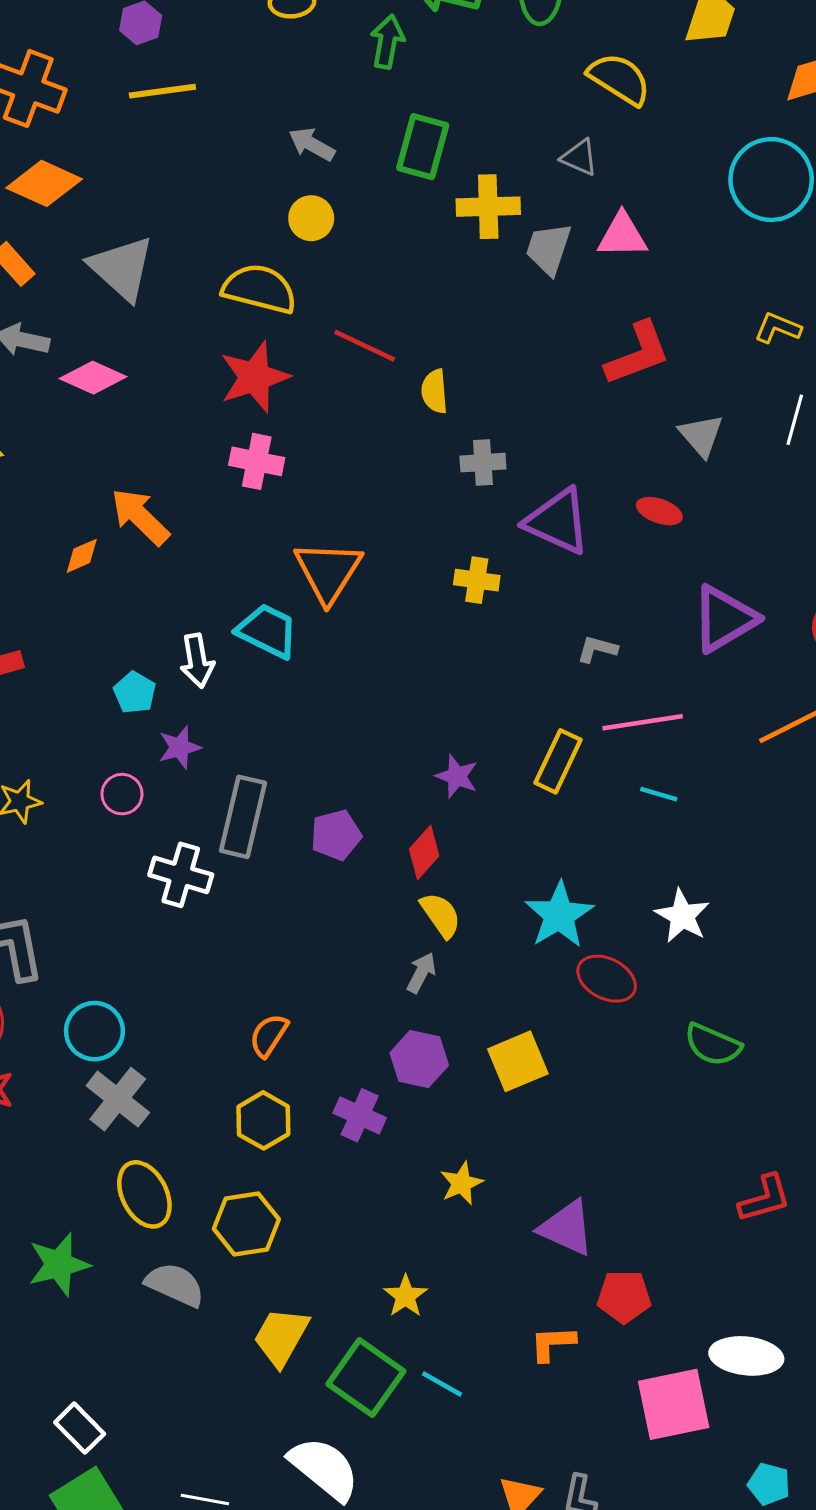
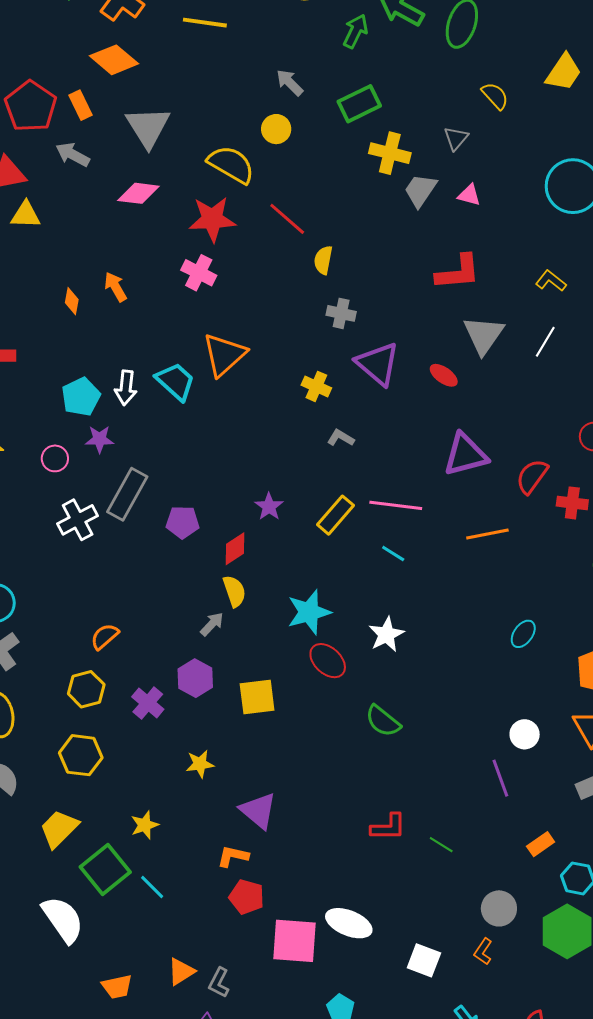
yellow semicircle: (619, 79) -> (495, 96), size x0.7
green rectangle: (423, 147) -> (359, 104), turned 33
gray triangle: (579, 157) -> (456, 138), turned 32
pink triangle: (622, 235) -> (469, 195), size x0.7
pink diamond: (93, 378) -> (138, 193), moved, turned -33
gray triangle: (701, 435) -> (483, 335), size x1.4
orange arrow: (140, 517) -> (115, 287), size x0.7
orange diamond: (82, 556) -> (72, 301), turned -72
gray L-shape: (597, 649) -> (341, 438), moved
cyan pentagon: (135, 693) -> (81, 397), size x1.4
white cross: (181, 875) -> (78, 520), turned 30
yellow hexagon: (246, 1224) -> (81, 755), moved
red pentagon: (624, 1296) -> (247, 897), moved
orange L-shape: (553, 1343) -> (233, 856), moved

